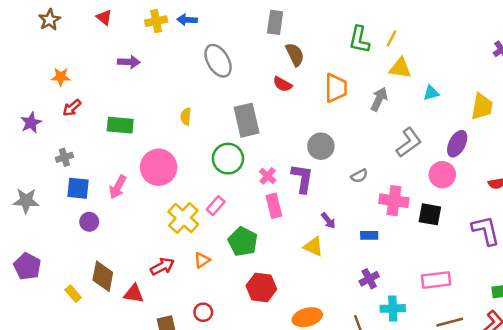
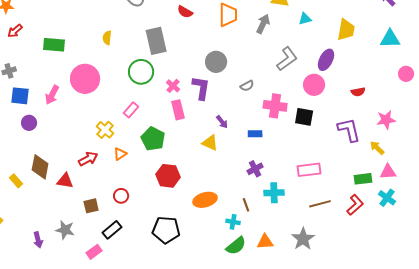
yellow cross: (183, 218) -> (105, 130), moved, size x0.7

